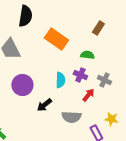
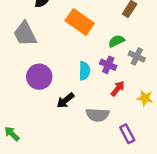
green semicircle: (87, 55) -> (116, 41), turned -32
gray cross: (104, 80) -> (137, 56), moved
yellow star: (111, 119) -> (145, 98), moved

